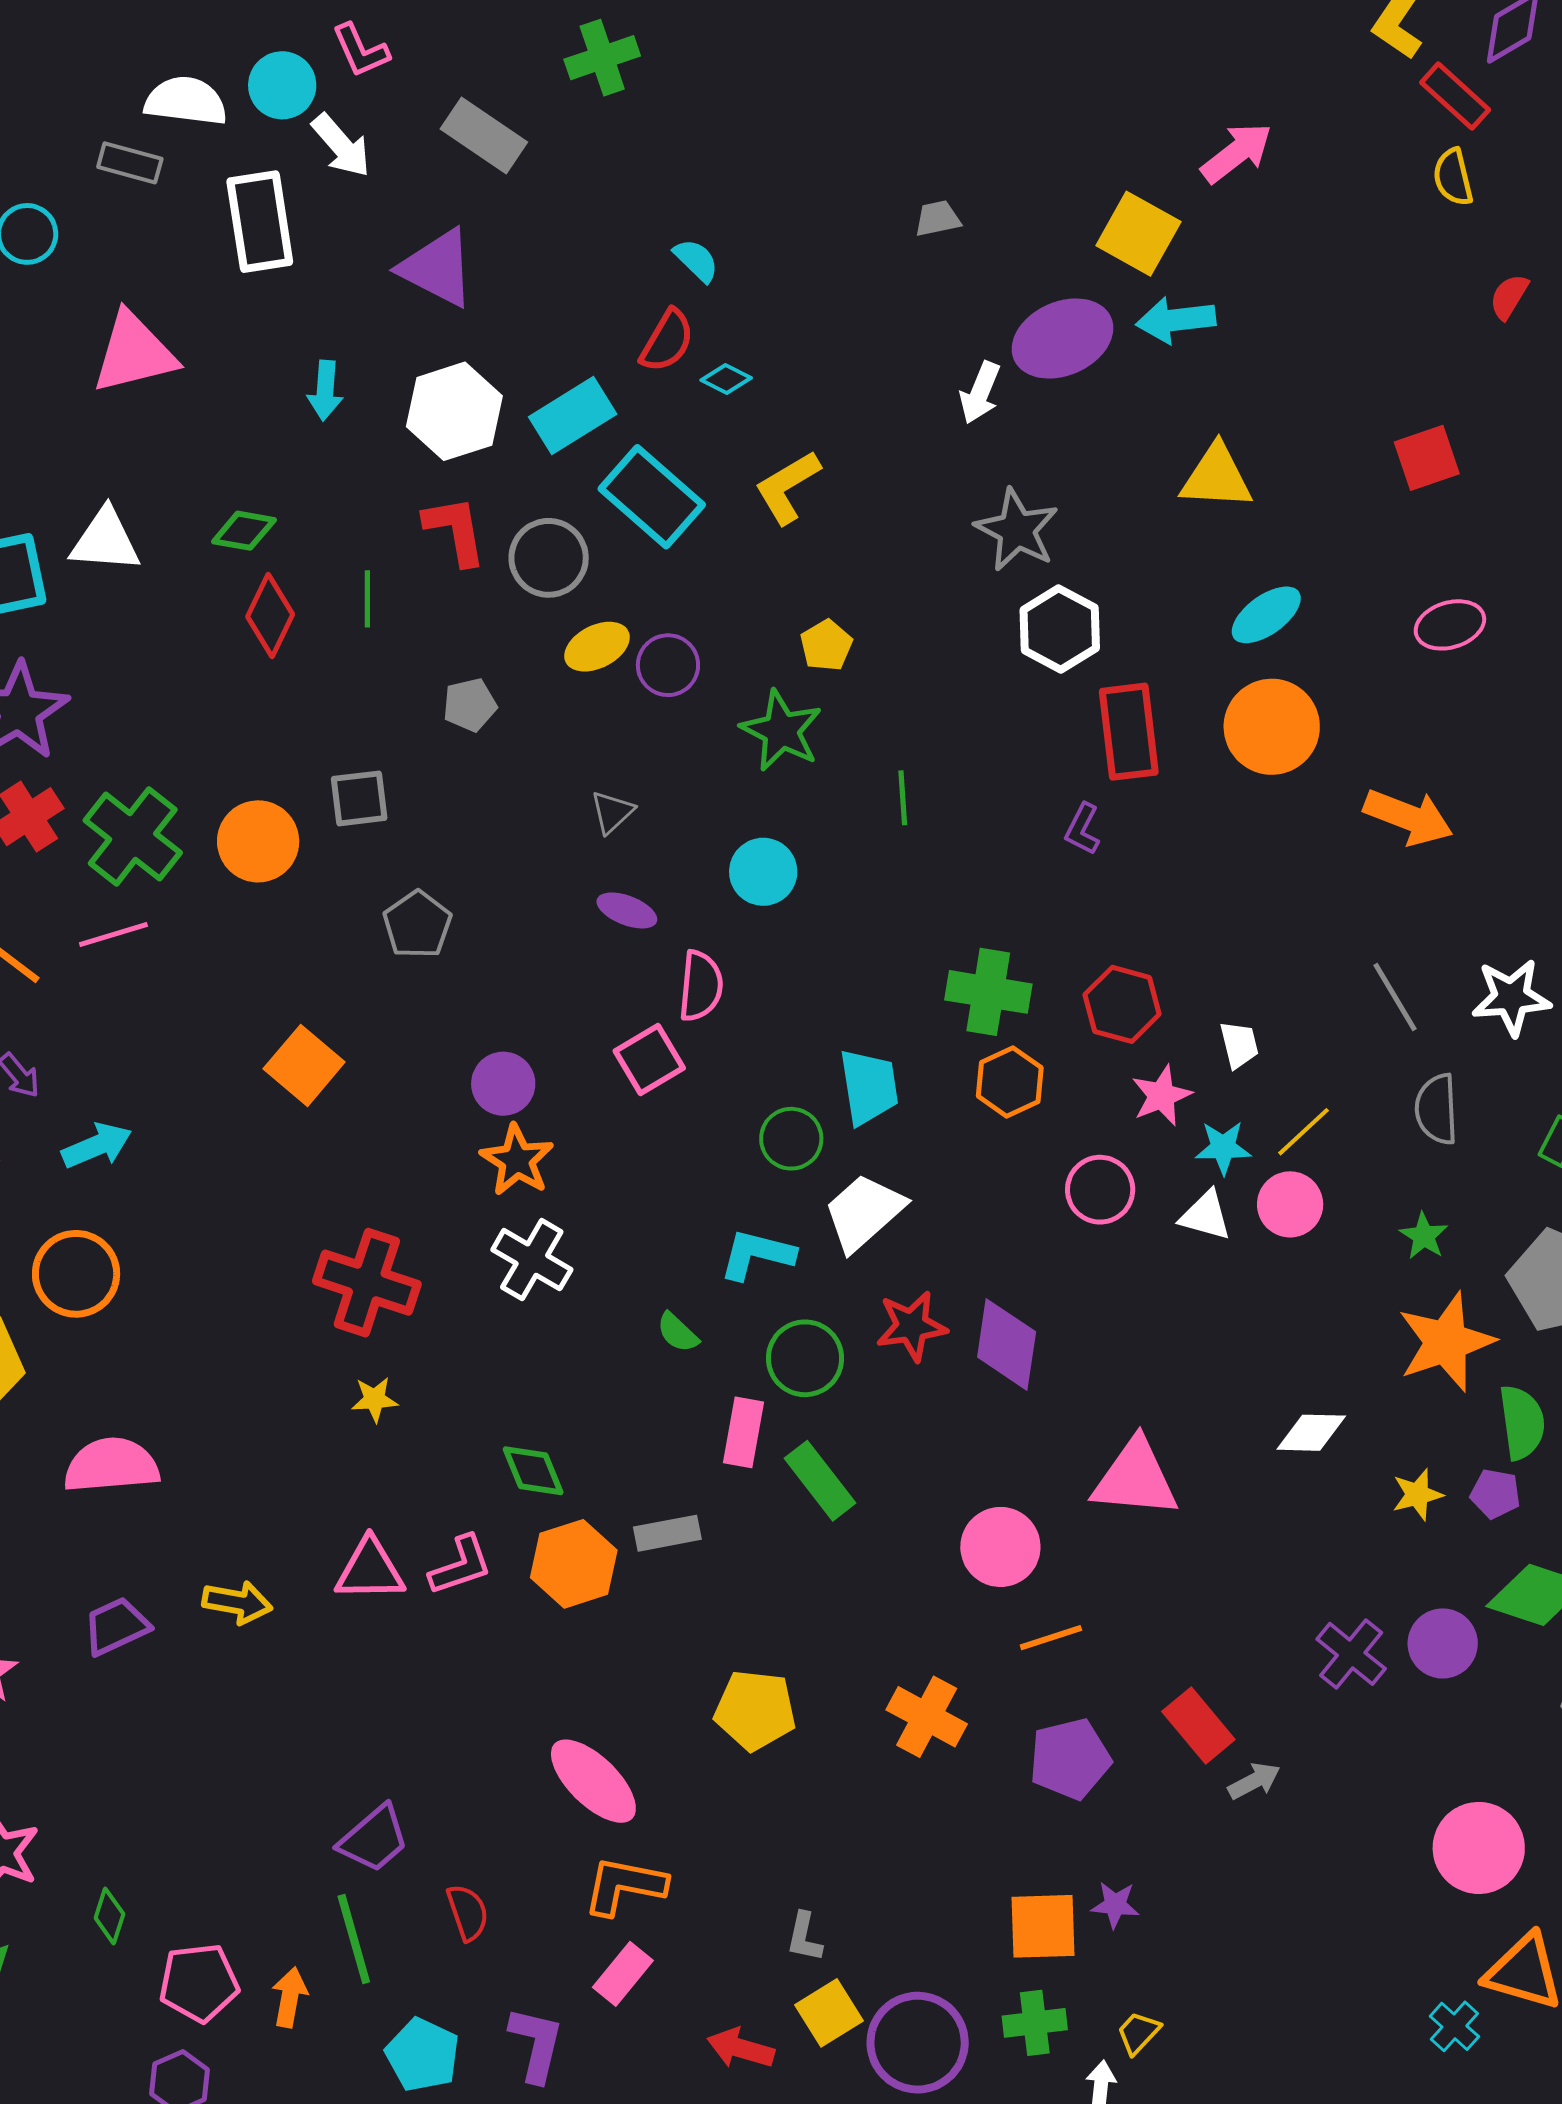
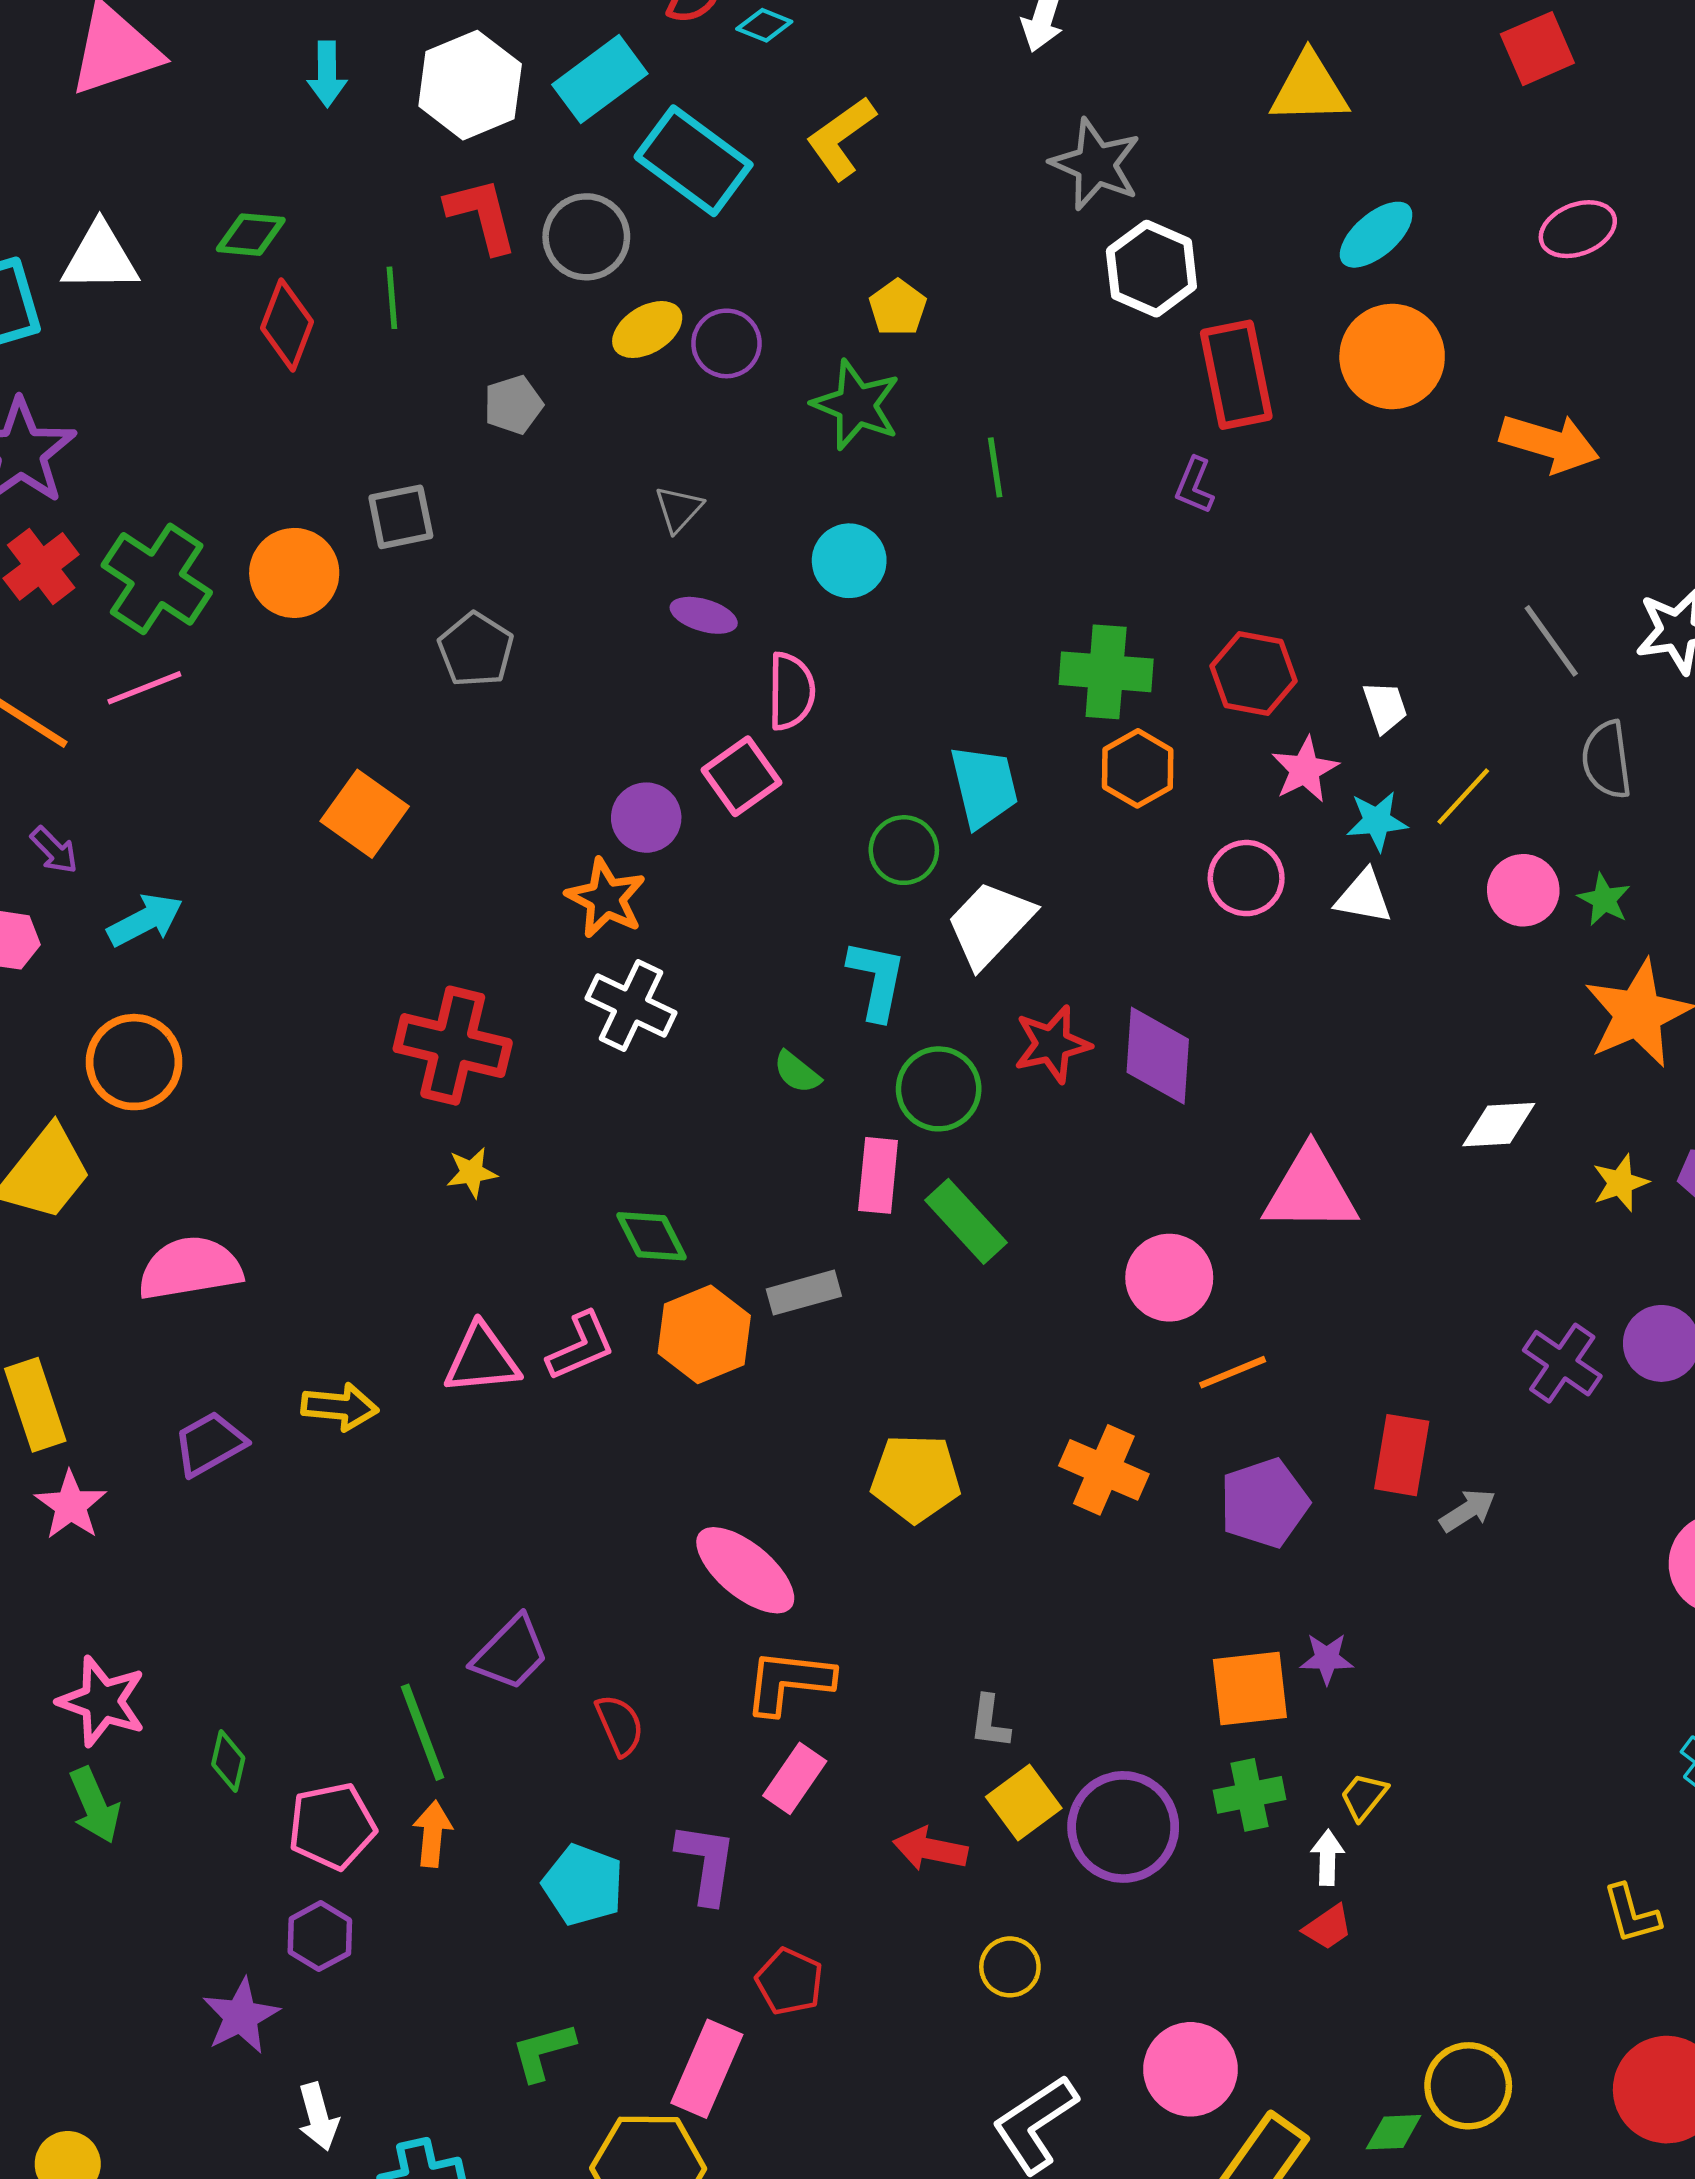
purple circle: (503, 1084) -> (646, 818), moved
pink circle: (1290, 1204) -> (1523, 890), moved
cyan L-shape: (757, 1255) -> (877, 980), turned 92
red rectangle: (1198, 1726) -> (1402, 1455), turned 54
green line: (354, 1939) -> (422, 1732), moved

